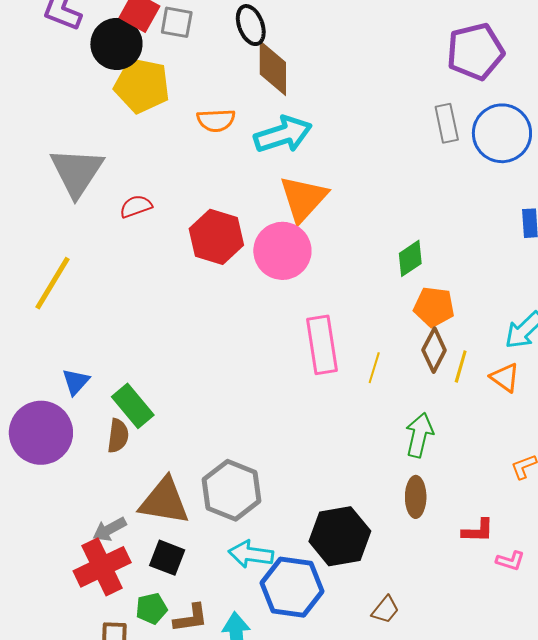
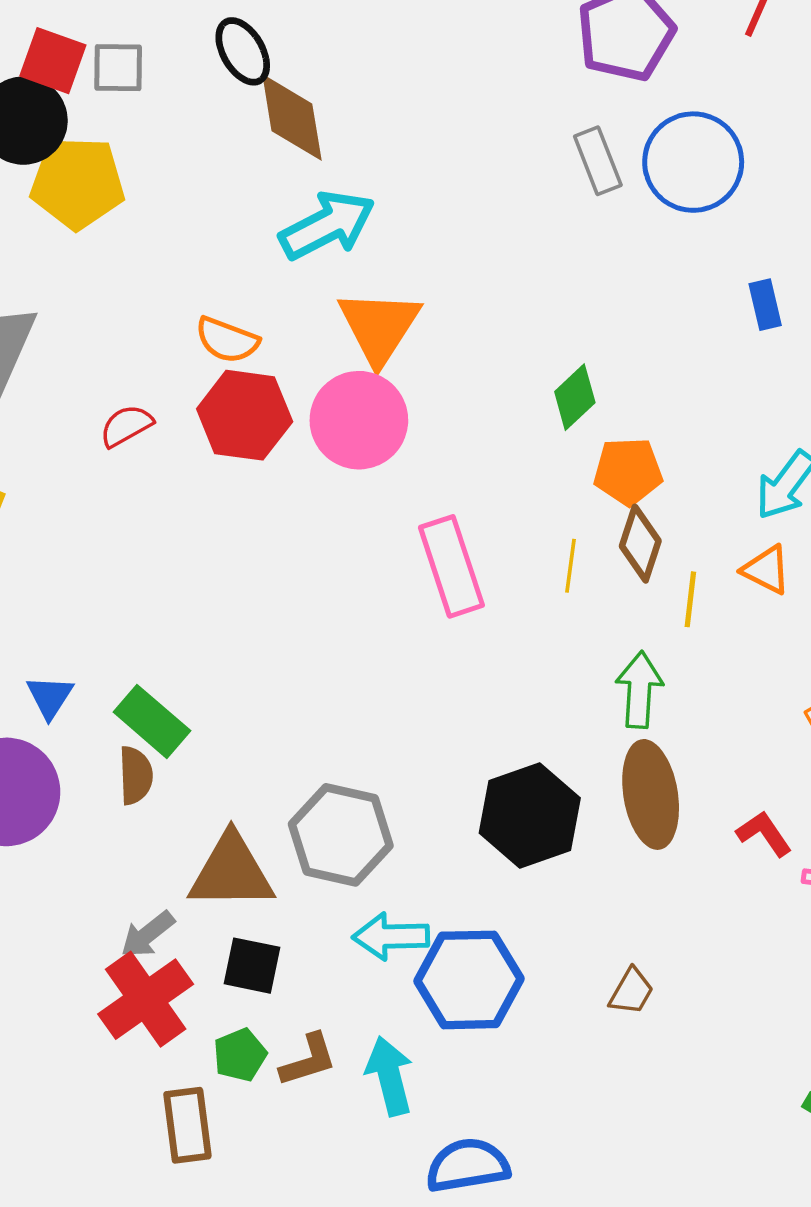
orange semicircle: (216, 120) -> (227, 340), moved, turned 33
red semicircle: (136, 206) -> (126, 426), moved
yellow line: (461, 367) -> (690, 599), moved
yellow line: (374, 368) -> (570, 566), moved
brown ellipse: (416, 497) -> (651, 794), size x1.5
red L-shape: (478, 531) -> (764, 834), turned -116
black hexagon: (340, 536) -> (530, 815), moved

